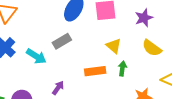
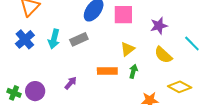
yellow triangle: (114, 46) -> (128, 49), turned 35
cyan arrow: (36, 56) -> (54, 39), moved, turned 66

